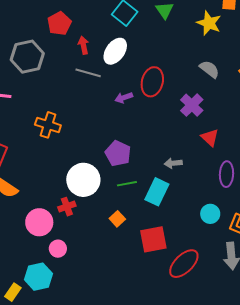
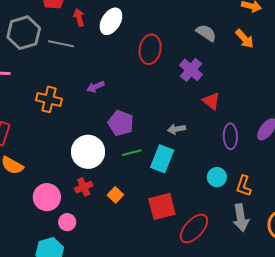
gray line: (88, 73) -> (61, 44), moved
purple arrow: (124, 98) -> (95, 87), moved
red cross: (67, 207) -> (84, 187), moved
orange square: (117, 219) -> (115, 195), moved

